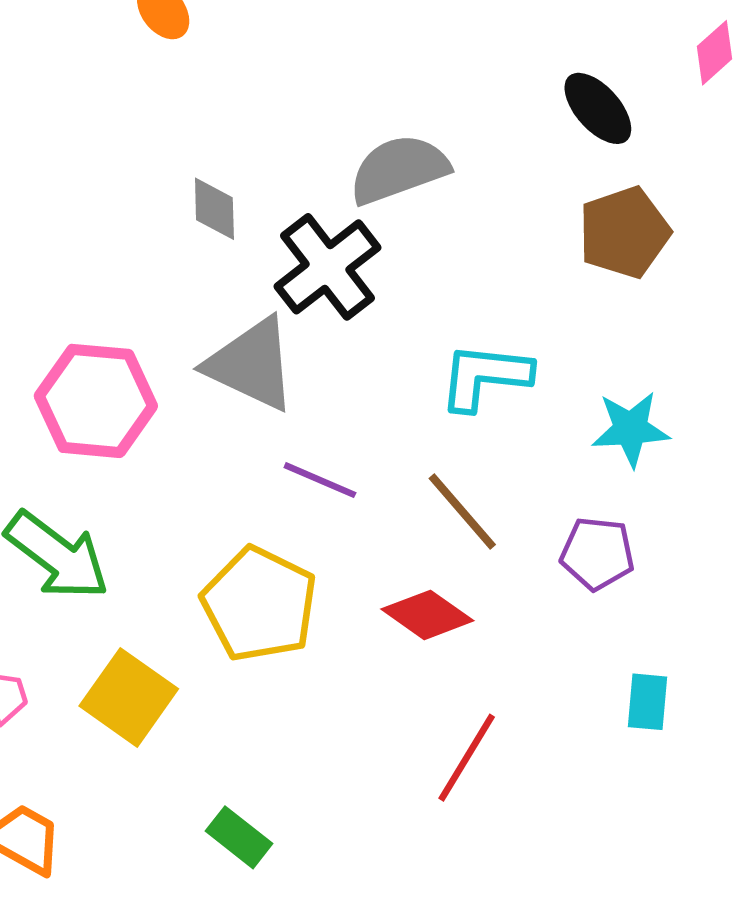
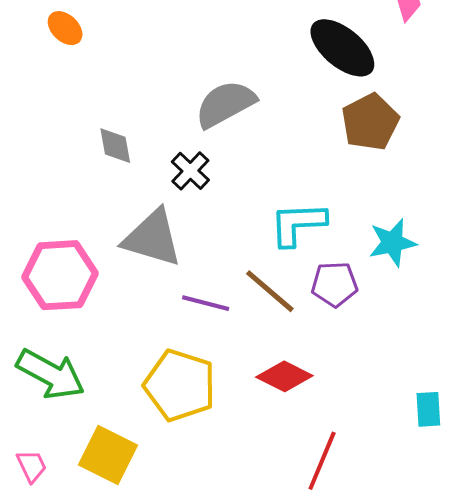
black ellipse: (598, 108) -> (342, 48), size x1.4
black cross: (328, 267) -> (190, 171), size x0.6
brown line: (462, 511) -> (270, 291), moved
purple pentagon: (597, 553) -> (335, 284), moved

